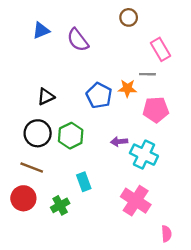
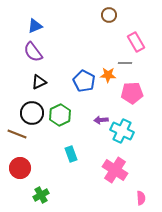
purple semicircle: (78, 40) -> (33, 52), moved
brown line: (32, 168) -> (17, 134), moved
green cross: (60, 205) -> (41, 195), moved

